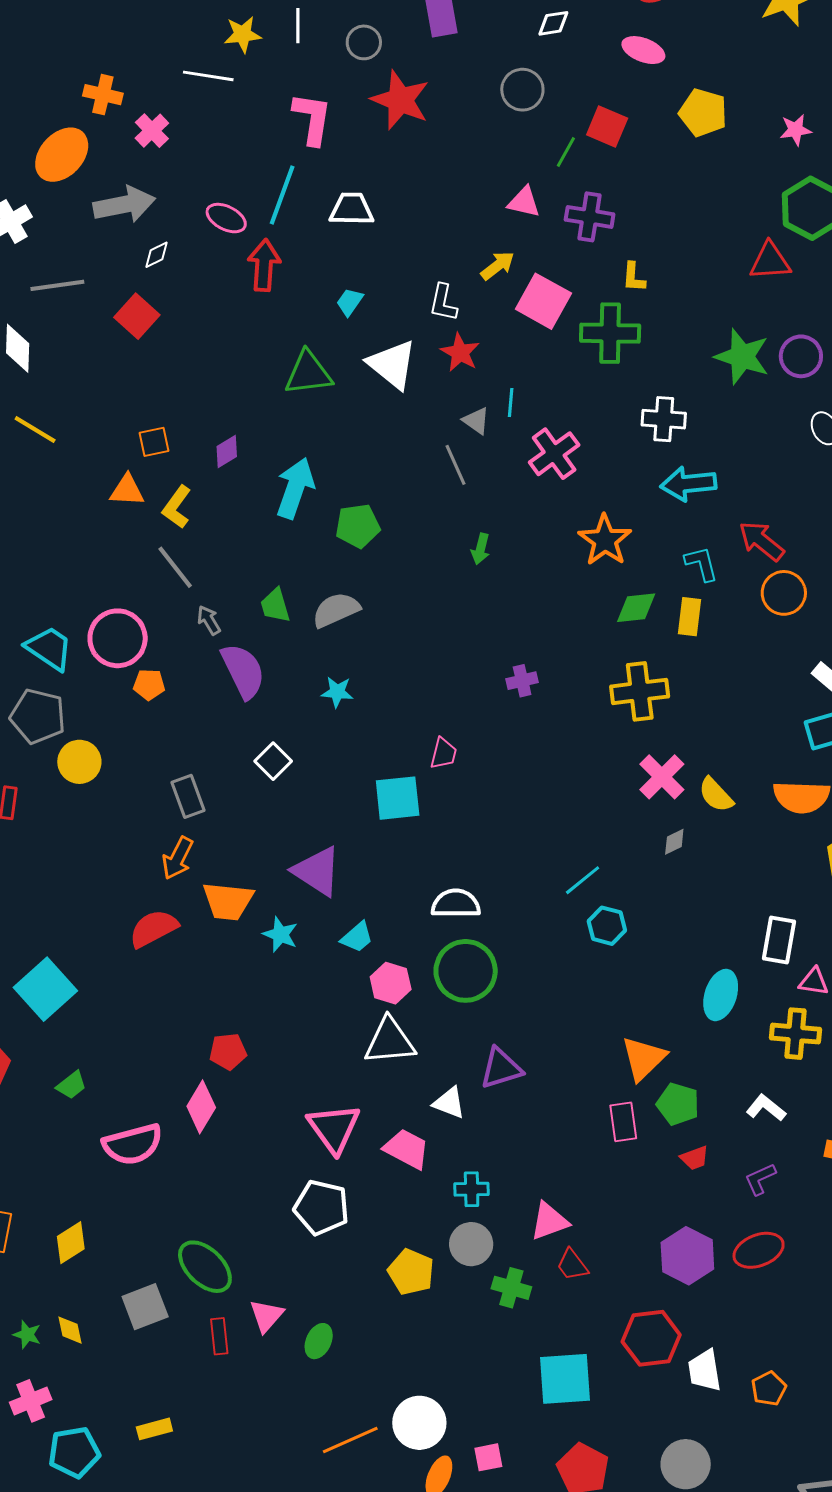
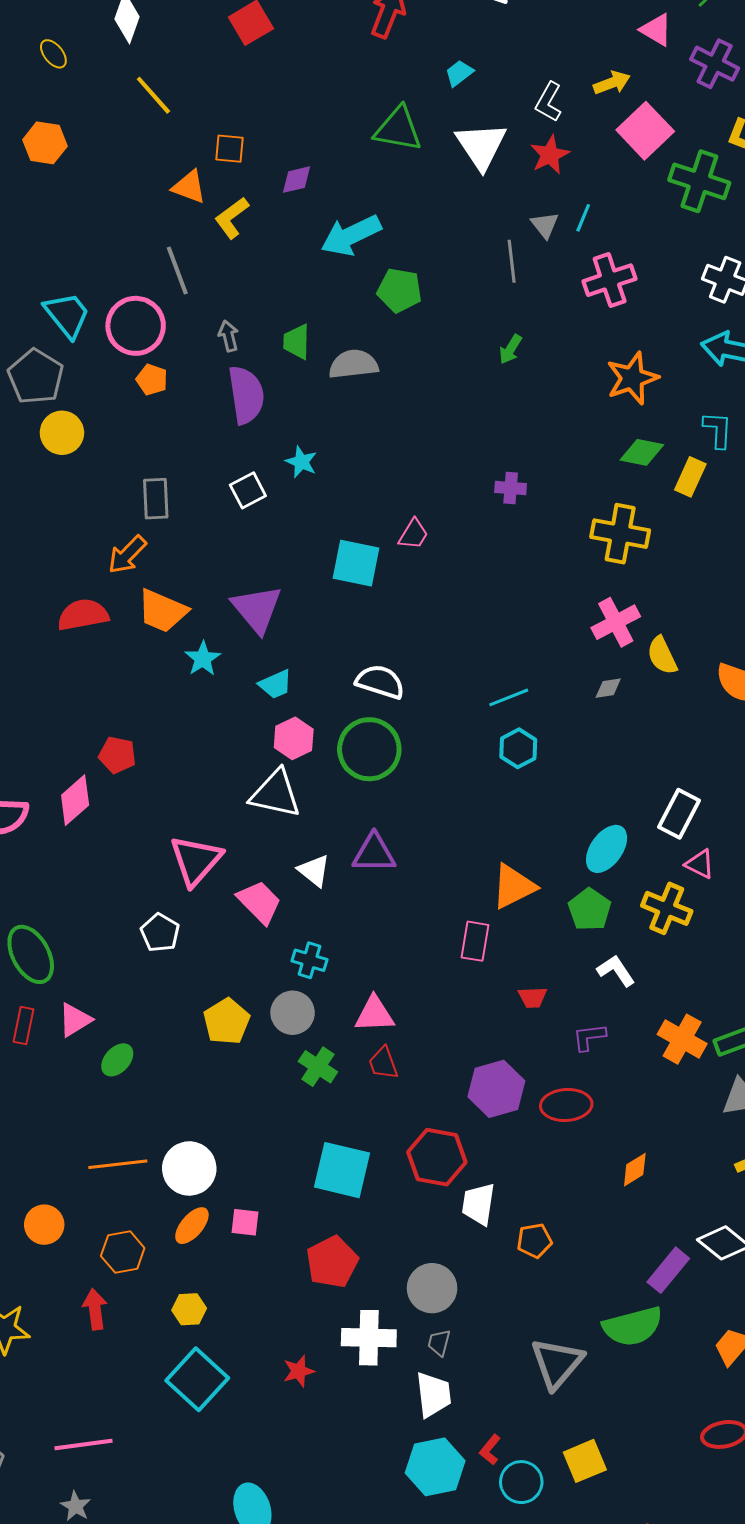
yellow line: (35, 429) -> (153, 95), moved
cyan arrow: (295, 488) -> (351, 235), turned -152
gray line: (175, 567) -> (177, 270), moved
cyan star: (337, 692) -> (301, 462), moved
green pentagon: (678, 1104) -> (590, 910), moved
white pentagon: (321, 1208) -> (160, 933), size x0.7

